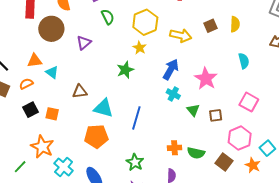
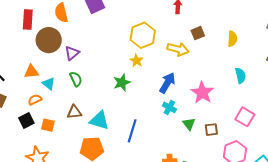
green semicircle: (108, 17) -> (76, 79), moved
brown square: (210, 26) -> (198, 33), moved
purple triangle: (84, 43) -> (72, 53), moved
orange semicircle: (26, 84) -> (35, 100), moved
brown triangle: (80, 92) -> (74, 112), moved

